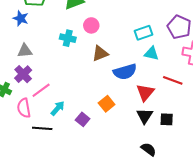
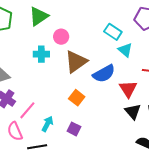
cyan rectangle: (143, 33) -> (113, 32), turned 66
cyan triangle: (151, 53) -> (125, 50), turned 42
brown triangle: (100, 54) -> (76, 62), size x1.4
orange square: (107, 104) -> (77, 98), moved

